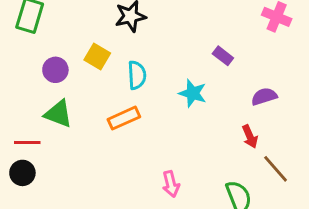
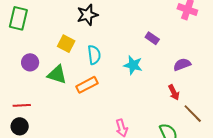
purple circle: (55, 70) -> (30, 62), moved
green triangle: (58, 114) -> (57, 75), moved

